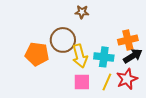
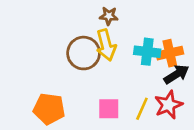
orange pentagon: (37, 54) -> (49, 109), moved
yellow arrow: (80, 56) -> (106, 45), moved
cyan cross: (104, 57) -> (147, 52), moved

